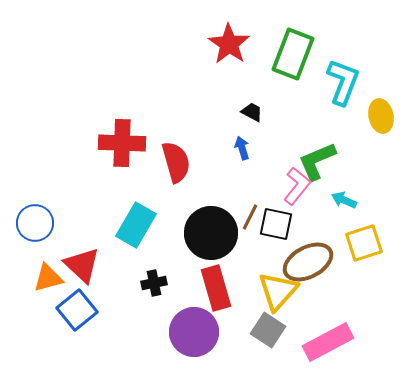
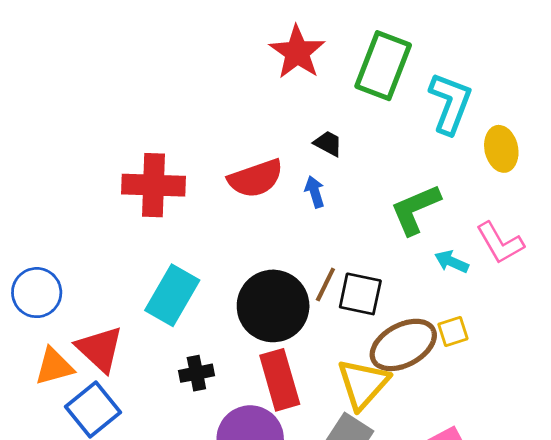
red semicircle: (176, 162) -> (256, 178), moved, turned 87
pink L-shape: (297, 186) -> (500, 243), moved, turned 111
yellow square: (364, 243) -> (453, 332), moved, size x0.6

